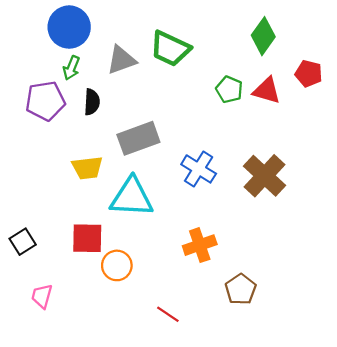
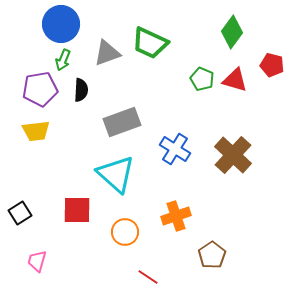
yellow trapezoid: (87, 168) -> (36, 131), moved
cyan triangle: (132, 197) -> (116, 174), turned 39
orange circle: (117, 265) -> (125, 232), moved

